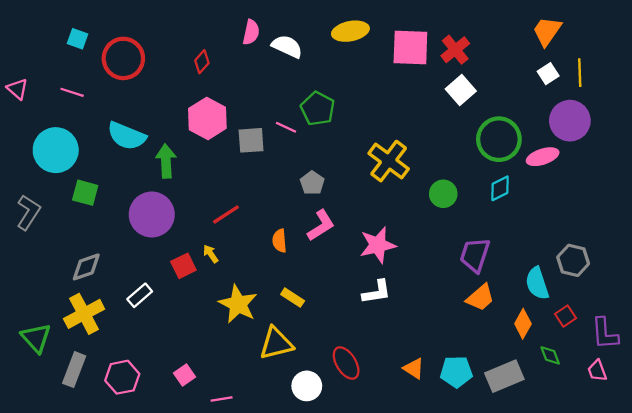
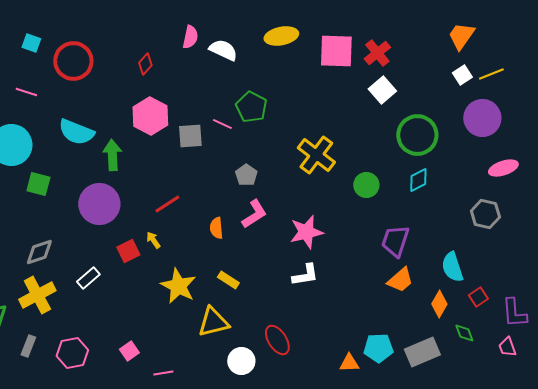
yellow line: (580, 73) -> (491, 74), turned 70
pink ellipse: (543, 157) -> (503, 168), moved
gray hexagon: (573, 260) -> (485, 214), moved
orange triangle: (414, 368) -> (349, 363), moved, turned -35
gray rectangle: (74, 370) -> (28, 346), size x0.7

